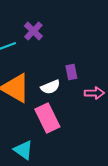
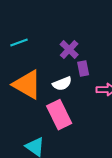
purple cross: (33, 31) -> (69, 50), moved

